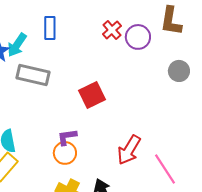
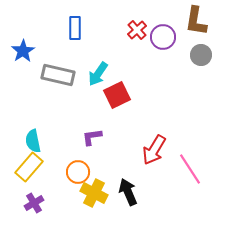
cyan arrow: (17, 45) -> (98, 74), moved
gray circle: (179, 71) -> (201, 55), moved
orange circle: (65, 153) -> (78, 172), moved

